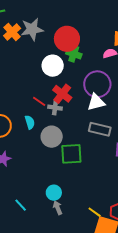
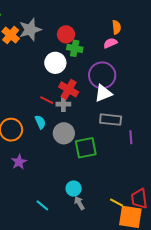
red circle: (67, 39) -> (66, 34), size x0.7

